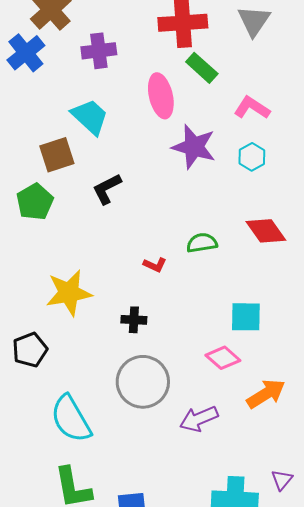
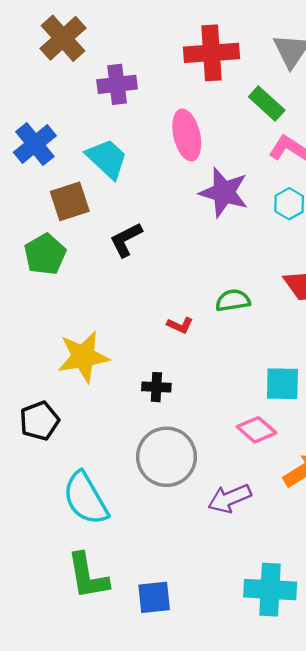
blue cross: (26, 53) -> (35, 144), moved
green rectangle: (202, 68) -> (267, 104), moved

